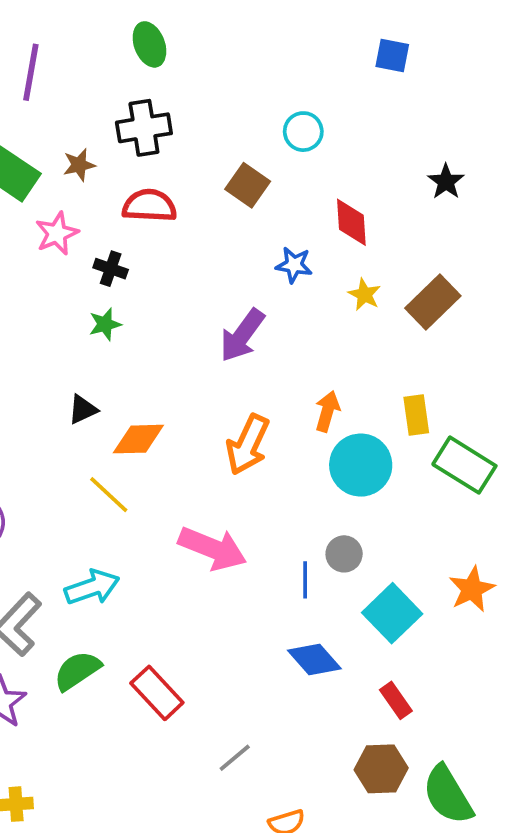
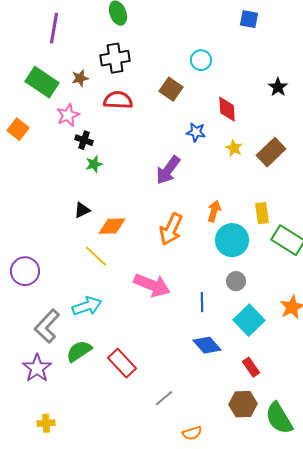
black cross: (111, 269) -> (84, 140), moved
gray circle: (344, 554) -> (236, 281), moved

